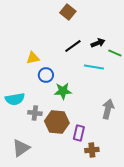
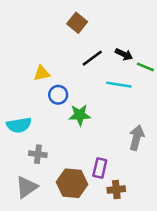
brown square: (68, 12) -> (77, 23), moved
black arrow: (98, 43) -> (124, 54), turned 48
gray cross: (35, 113) -> (38, 154), moved
brown hexagon: (57, 122) -> (72, 183), moved

